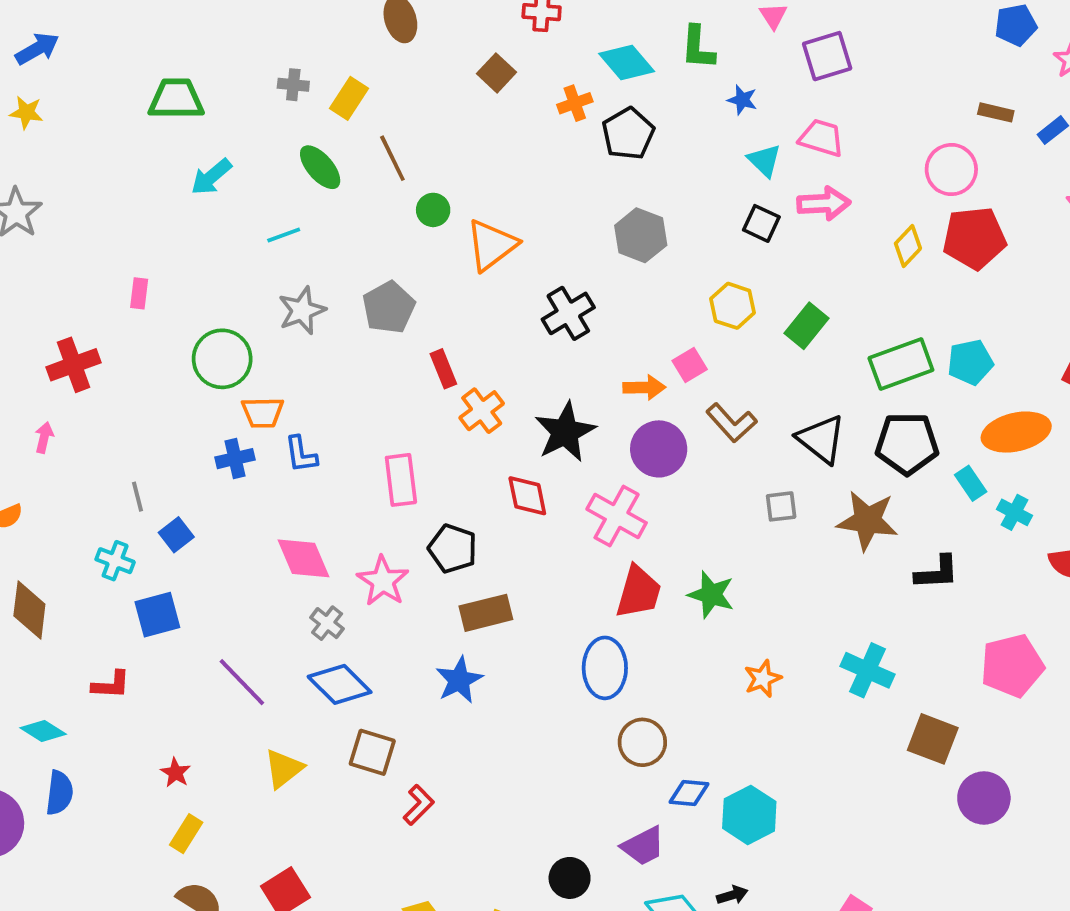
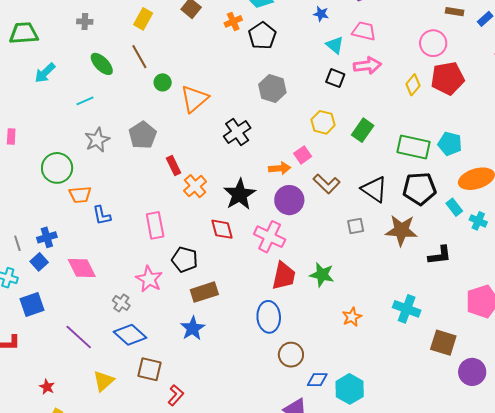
yellow rectangle: (349, 98) -> (143, 19), moved
cyan pentagon: (970, 362) -> (450, 144), turned 30
green rectangle: (901, 364) -> (414, 147), turned 36
blue cross: (235, 459) -> (47, 237), moved
pink diamond: (304, 558) -> (82, 268), moved

